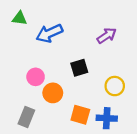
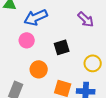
purple arrow: (107, 36) -> (86, 19), turned 78
pink circle: (36, 77) -> (27, 40), moved

